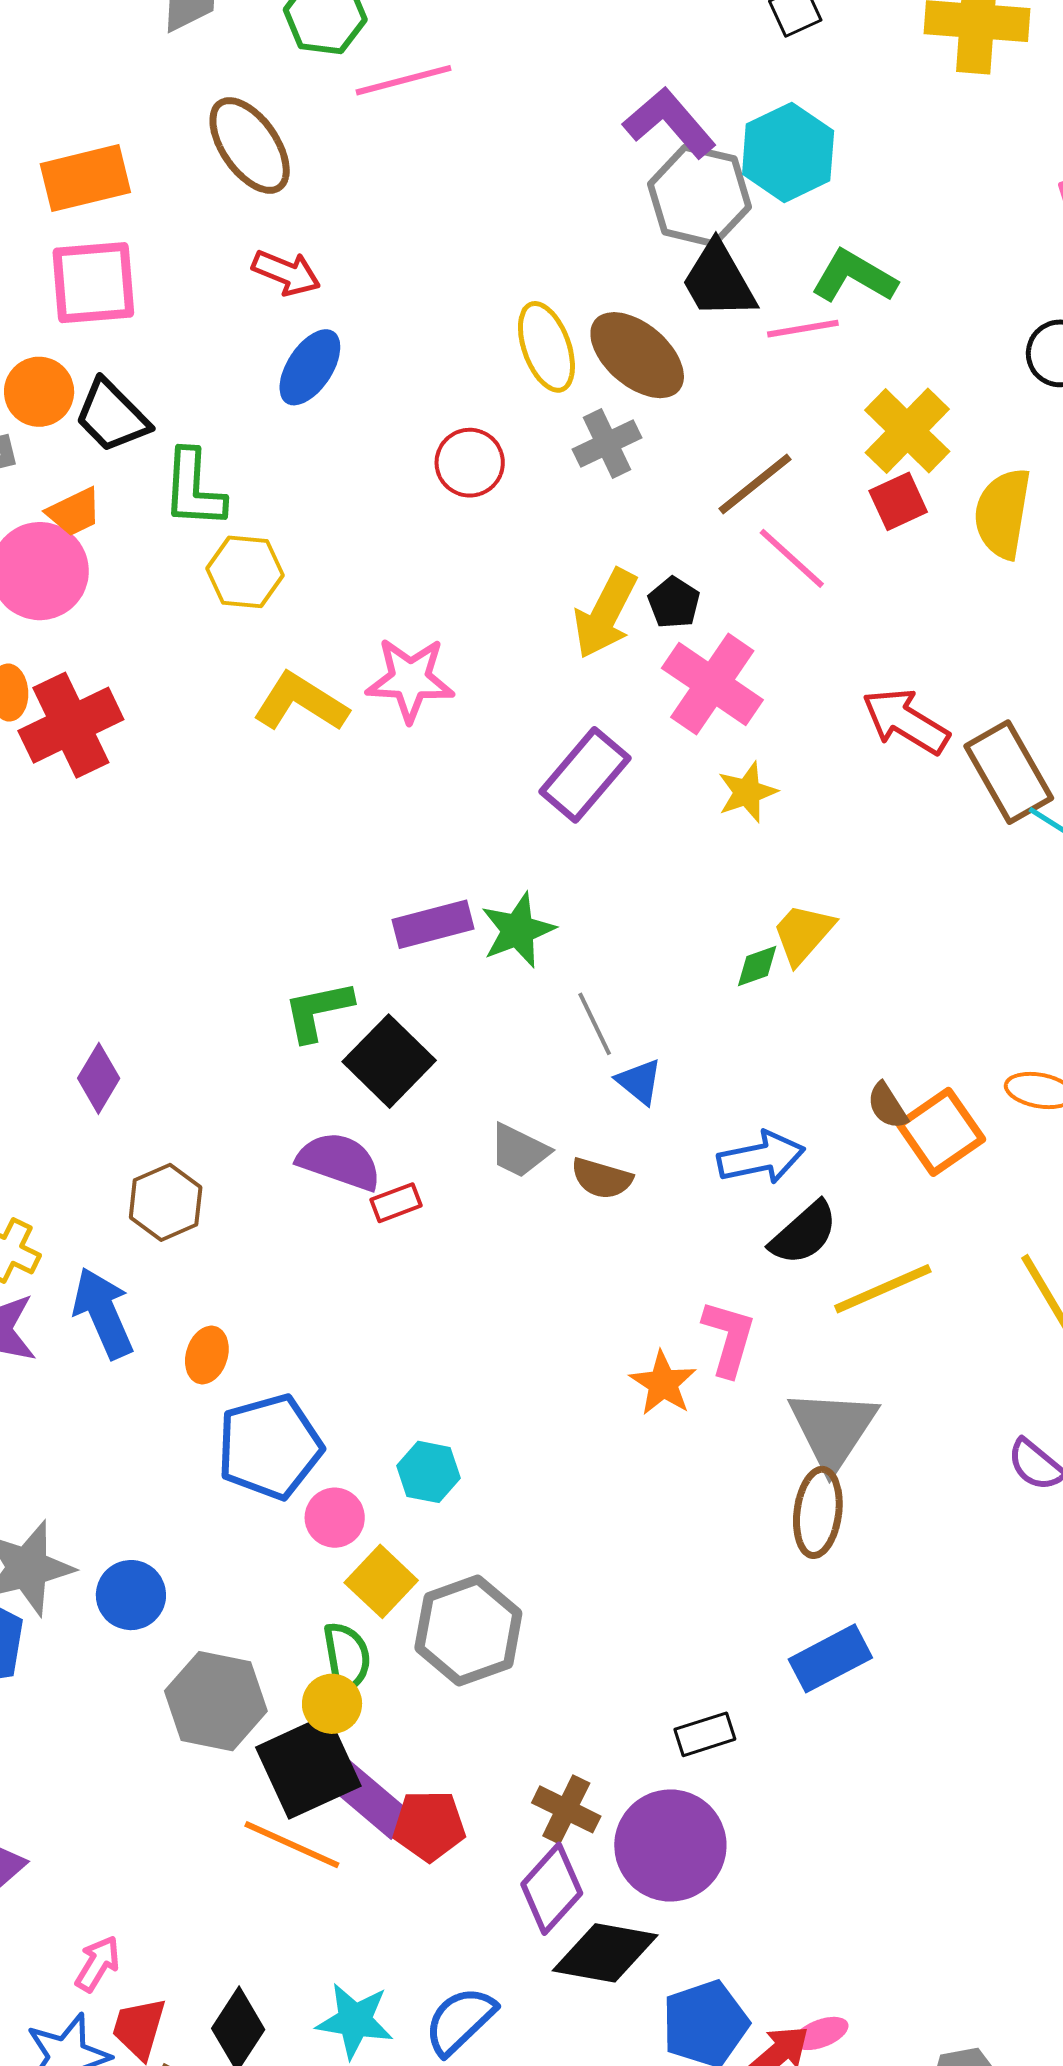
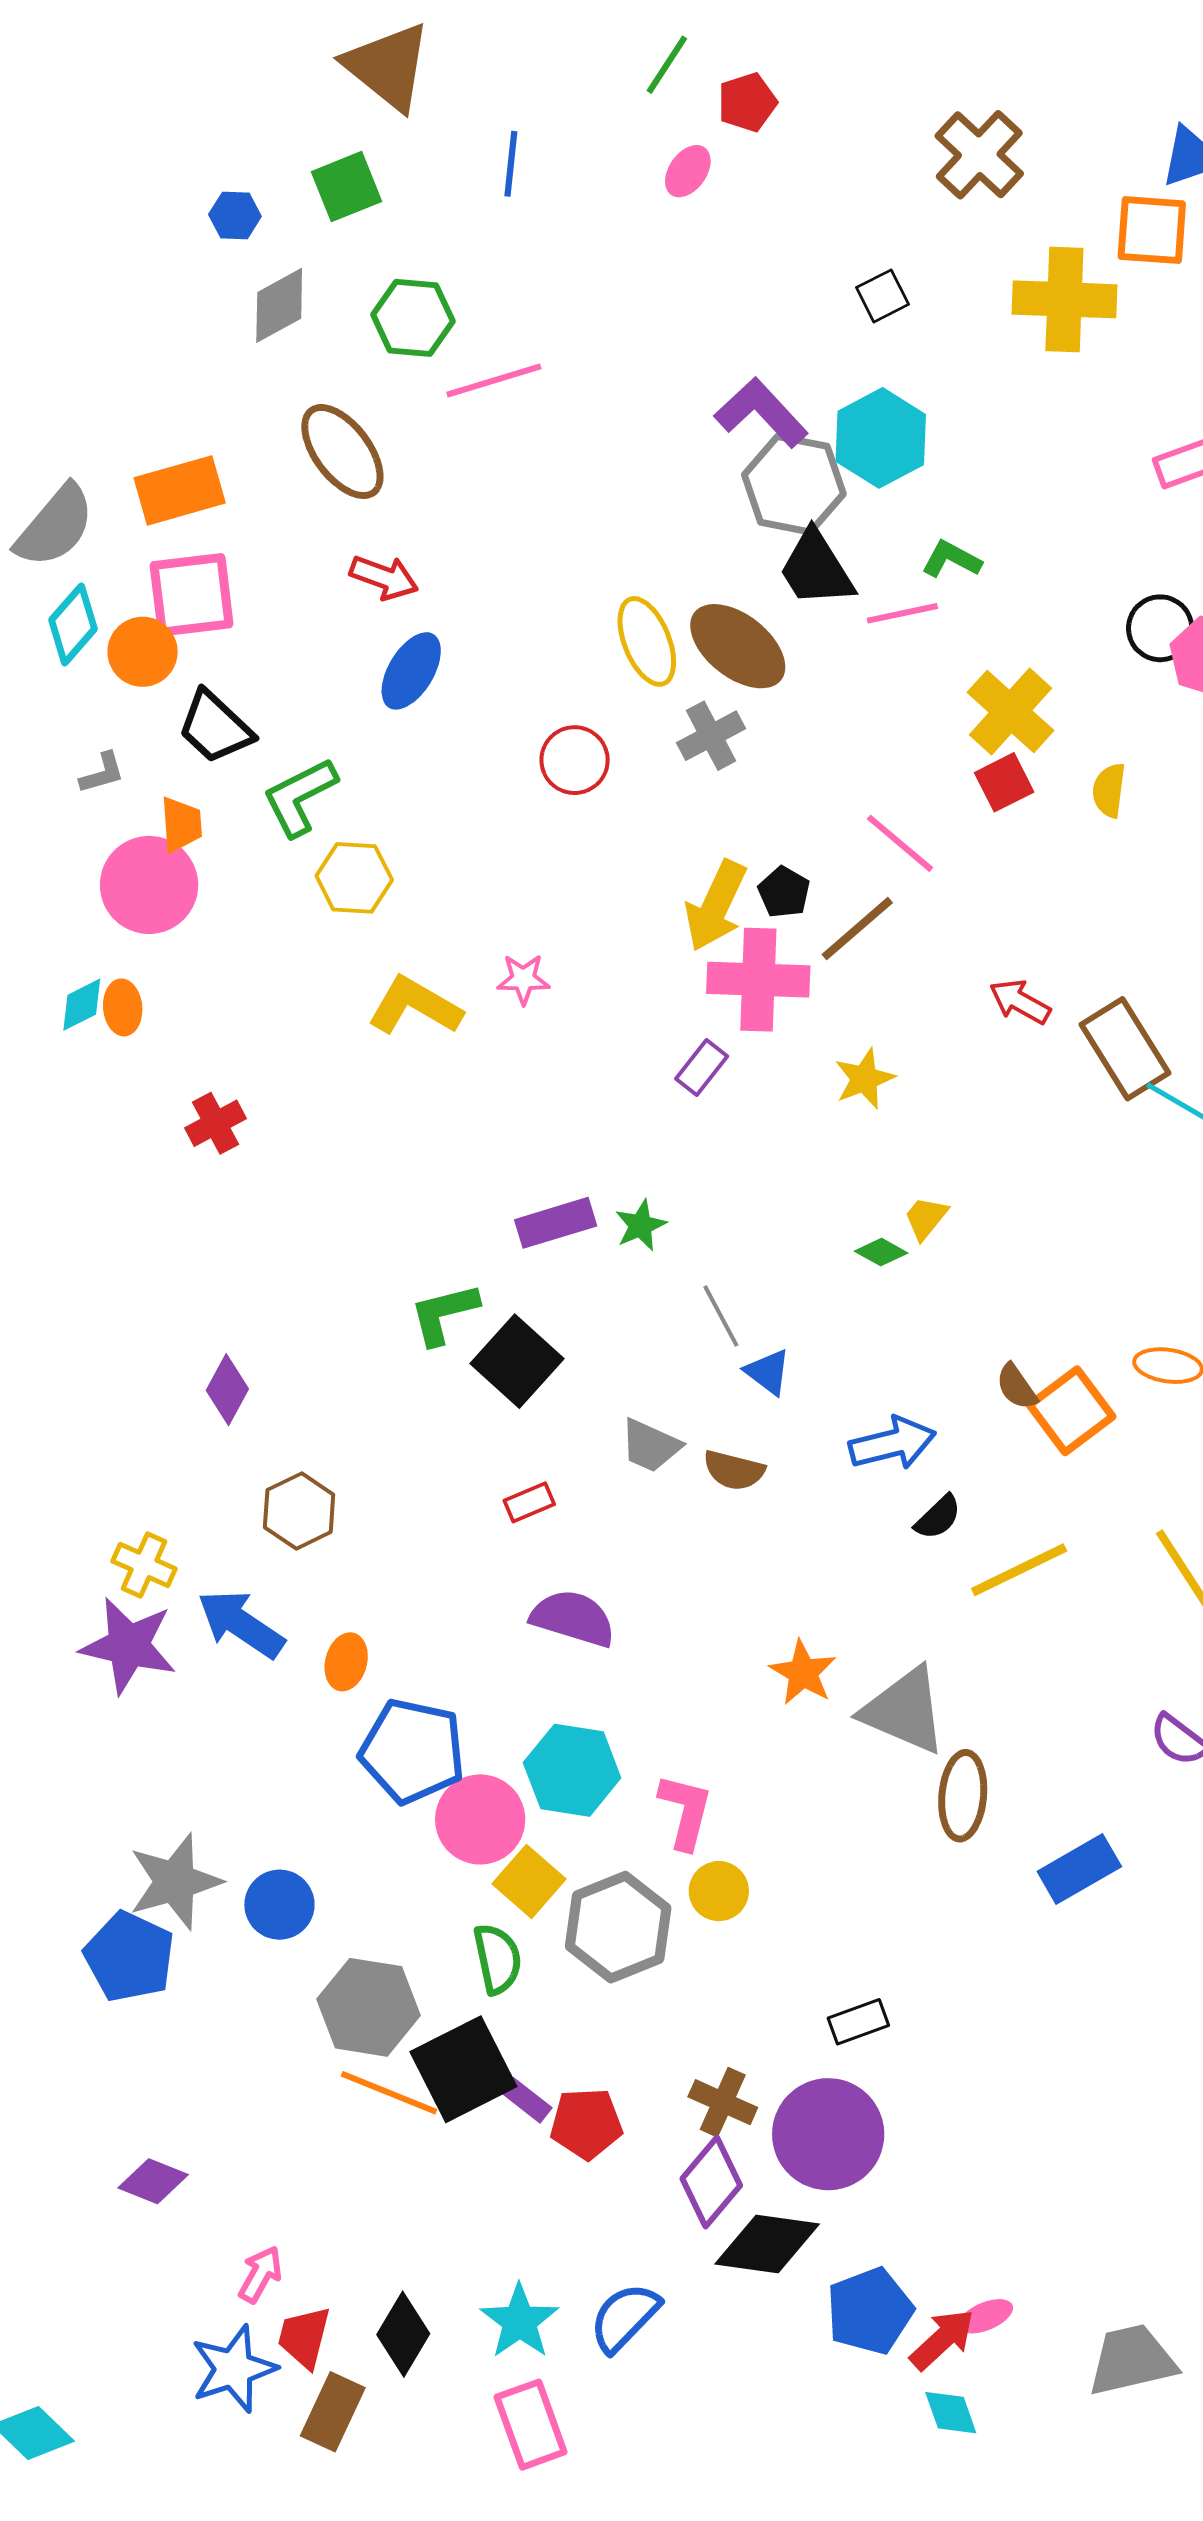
green L-shape: (854, 276) -> (951, 559), size x0.7
orange circle: (39, 392) -> (143, 652), moved
brown line: (755, 484) -> (857, 929), moved
green L-shape: (194, 489) -> (300, 797), turned 62
orange trapezoid: (74, 512) -> (181, 825), turned -66
yellow semicircle: (1003, 513) -> (1109, 790), size x0.6
pink star: (410, 680) -> (523, 979), size x0.6
pink cross: (712, 684) -> (758, 980), moved, turned -30
red arrow: (906, 721) -> (1020, 1002), size x0.7
red cross: (71, 725) -> (215, 1123), moved, size x0.6
purple rectangle: (585, 775) -> (702, 1068), size x0.6
green star: (518, 930) -> (641, 1225), size x0.7
yellow trapezoid: (803, 934) -> (926, 1218), size x0.7
green diamond: (757, 966) -> (881, 1252), turned 51
purple semicircle: (339, 1161) -> (573, 1618), moved
black semicircle: (804, 1233) -> (938, 1517), size x0.7
blue arrow: (103, 1313) -> (241, 1624), turned -30
pink L-shape: (729, 1338) -> (685, 1811), moved
gray triangle: (833, 1429) -> (904, 1711), moved, turned -38
blue pentagon: (270, 1447) -> (412, 1751), turned 30
cyan hexagon: (429, 1472) -> (572, 1770), size x1.5
pink circle: (335, 1518) -> (480, 1819), size x1.5
blue rectangle: (830, 1658) -> (1079, 1869), moved
yellow circle: (332, 1704) -> (719, 1891), moved
purple rectangle: (371, 1800) -> (527, 2100), size x0.6
orange line: (292, 1845) -> (389, 2093), moved
cyan star: (355, 2021) -> (520, 2321), turned 30

